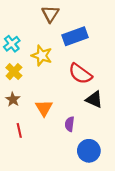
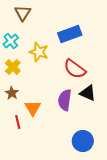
brown triangle: (50, 14) -> (23, 13), moved
orange triangle: (44, 108) -> (33, 108), moved
purple semicircle: (70, 124) -> (65, 100), moved, size x1.5

